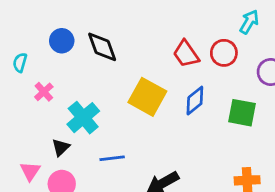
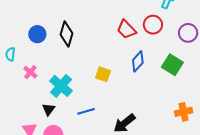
black diamond: (102, 47) -> (66, 34), turned 45
yellow square: (147, 97) -> (103, 74), moved, size x0.6
green square: (242, 113) -> (172, 65), turned 30

